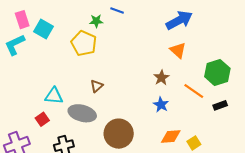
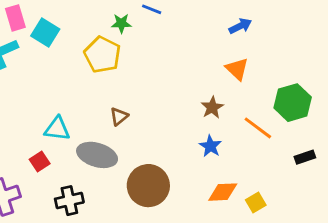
blue arrow: (179, 20) -> (240, 26), size x0.6
black rectangle: (220, 105) -> (305, 157), moved

